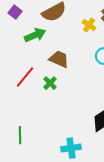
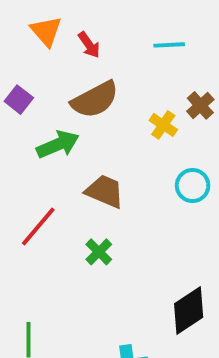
green cross: (50, 83) -> (99, 252), moved

